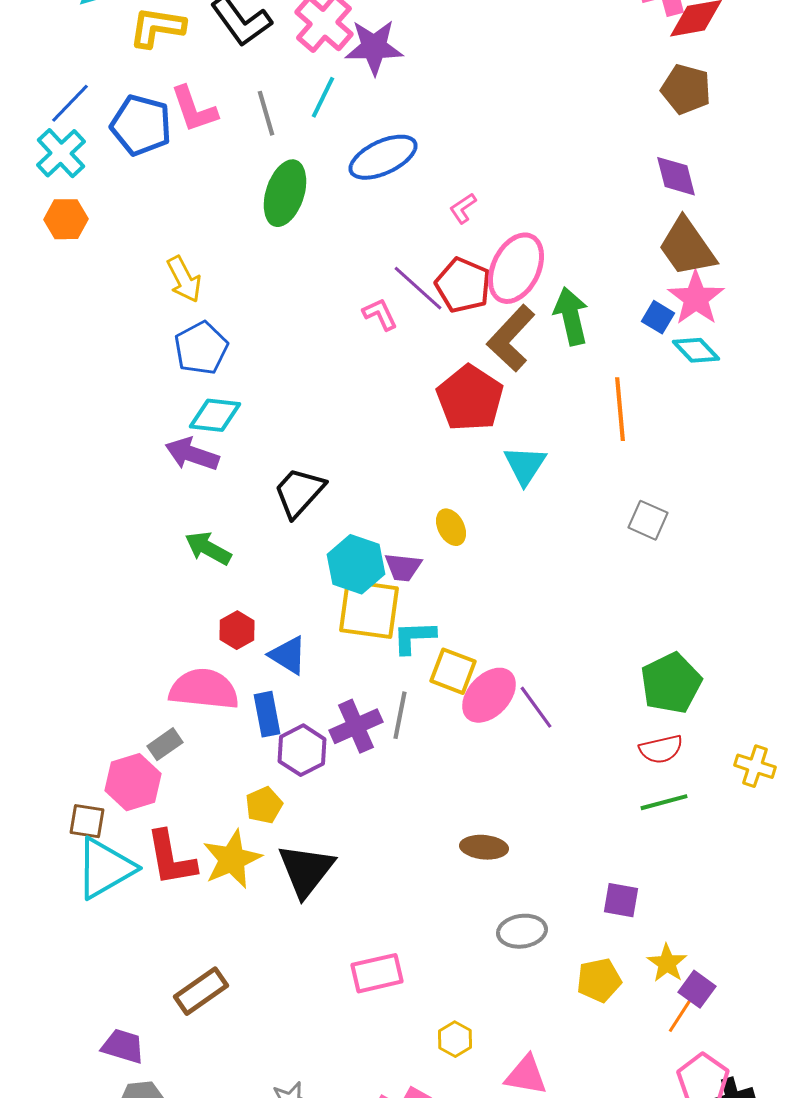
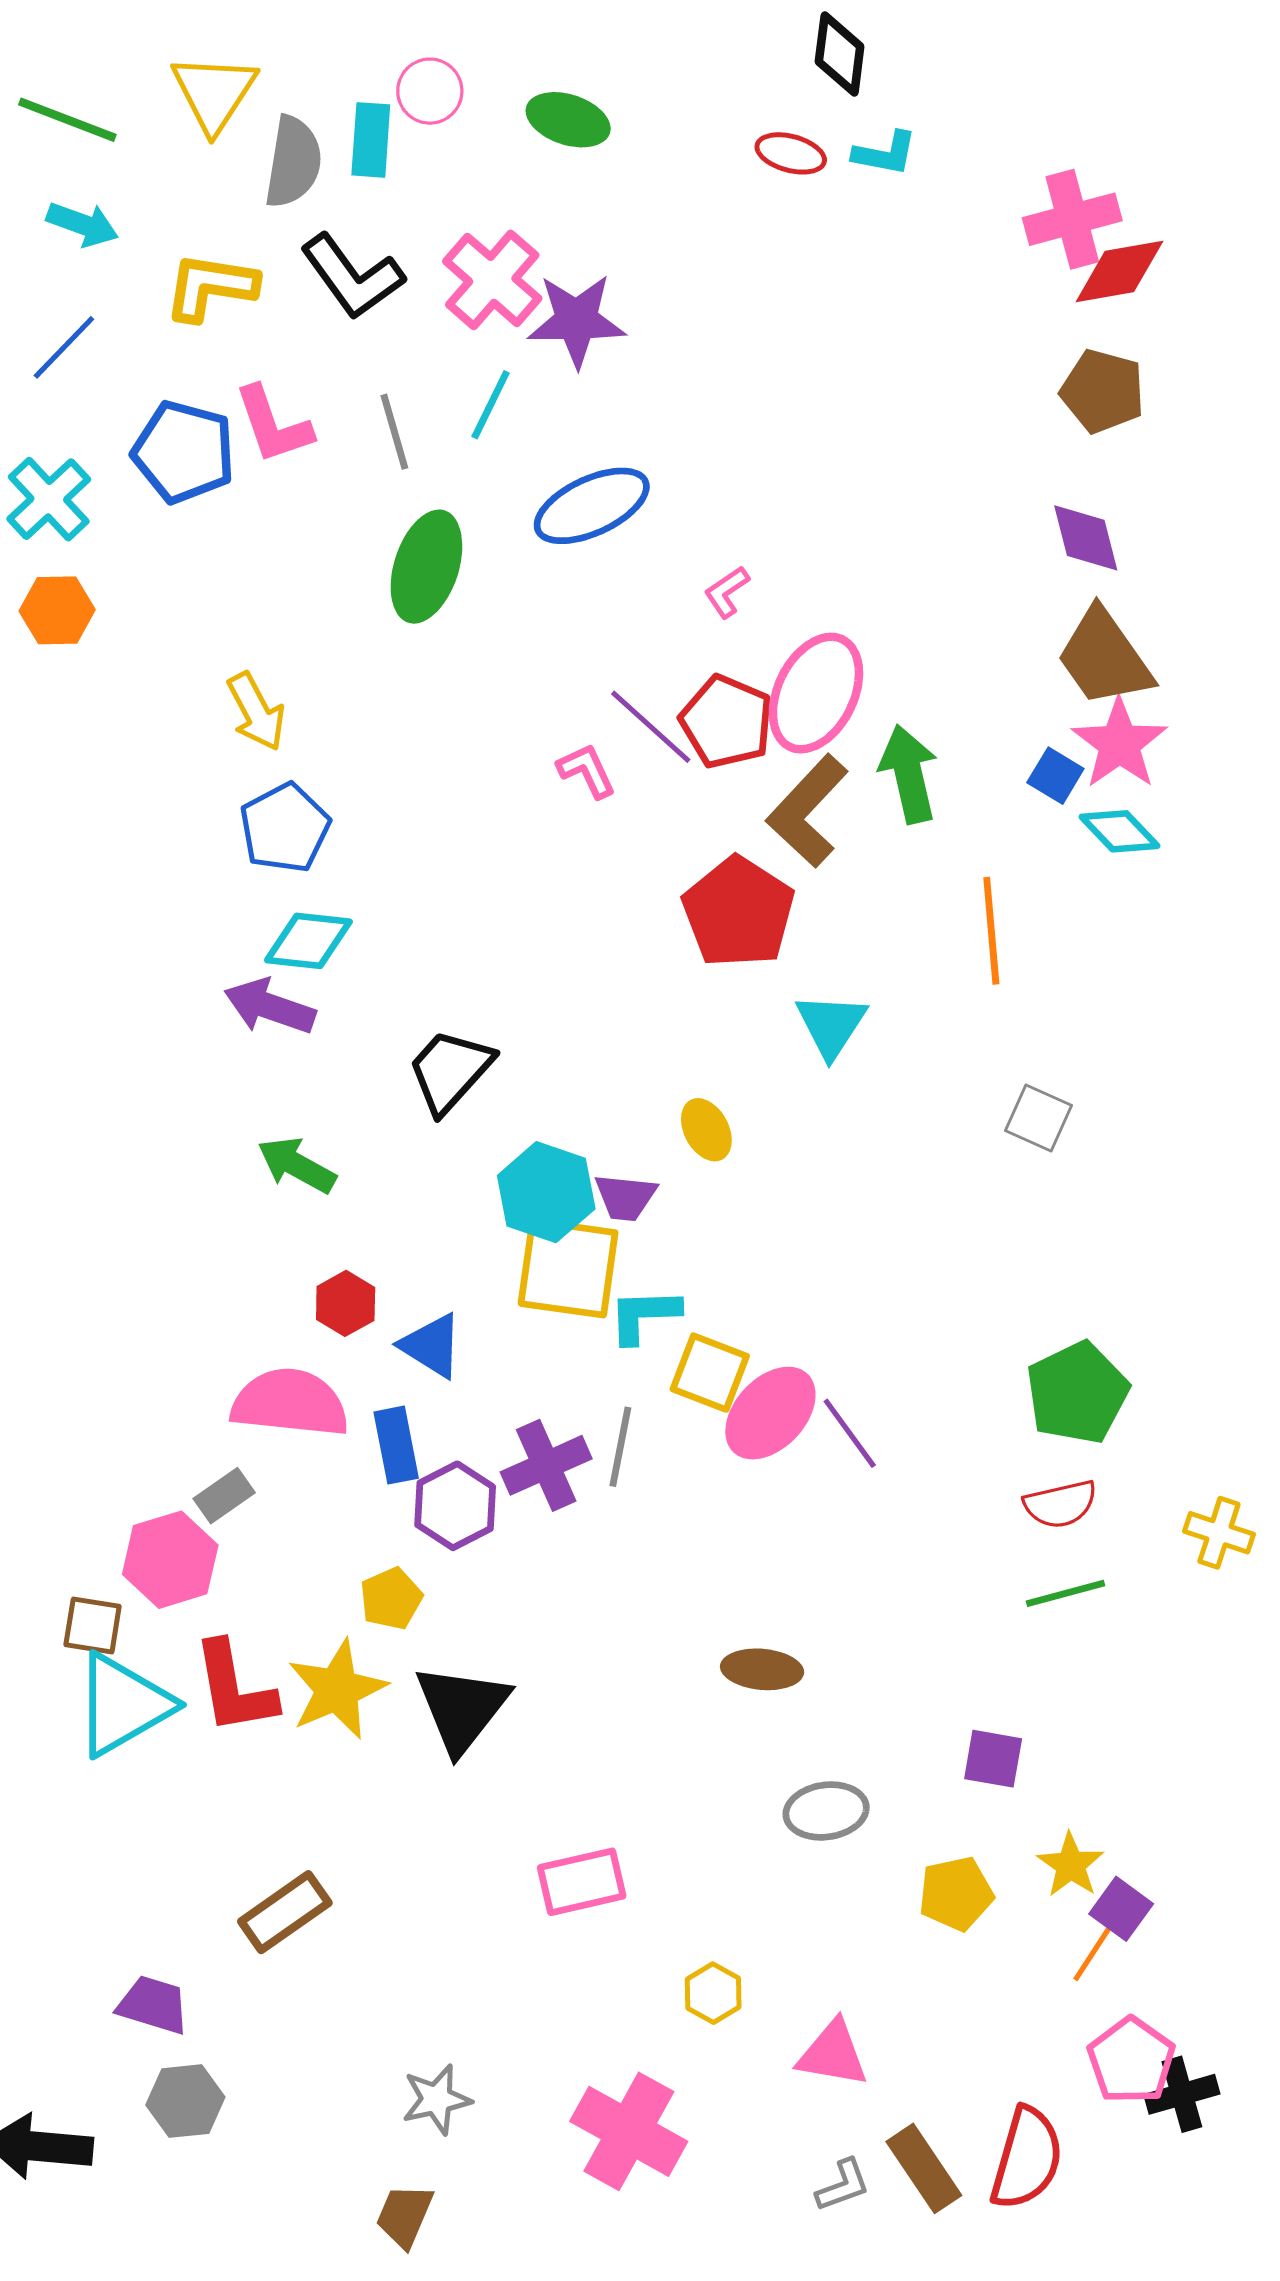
blue line: (70, 103) -> (64, 347), moved

